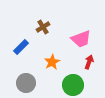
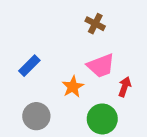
brown cross: (43, 27) -> (95, 24), moved, turned -32
pink trapezoid: (81, 39) -> (101, 66), moved

